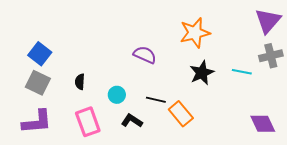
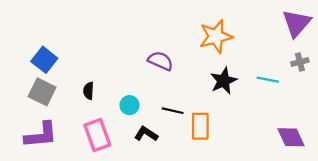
gray cross: (271, 56) -> (300, 62), size x0.7
orange rectangle: (181, 114) -> (200, 126), turned 40

